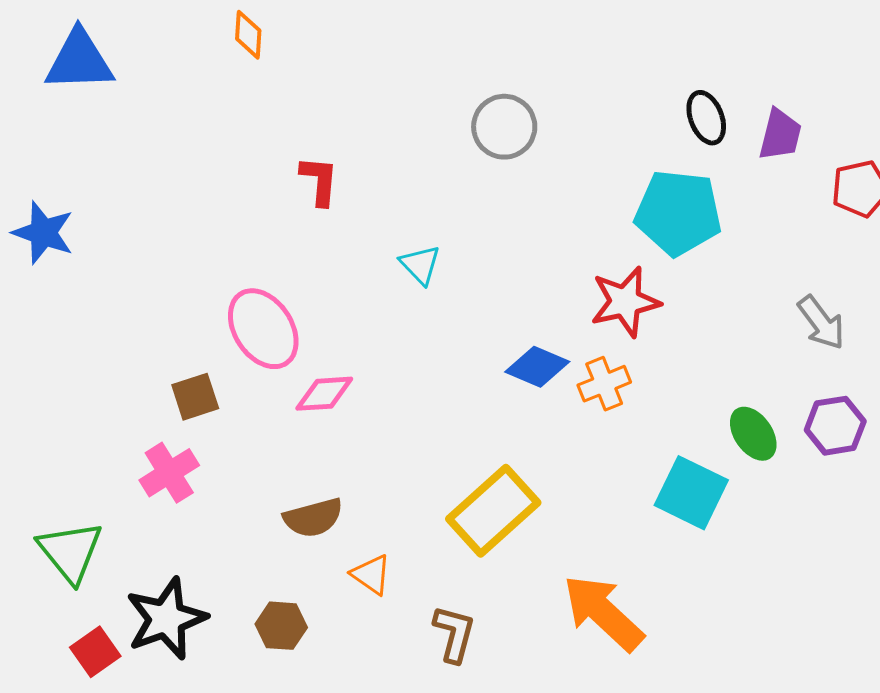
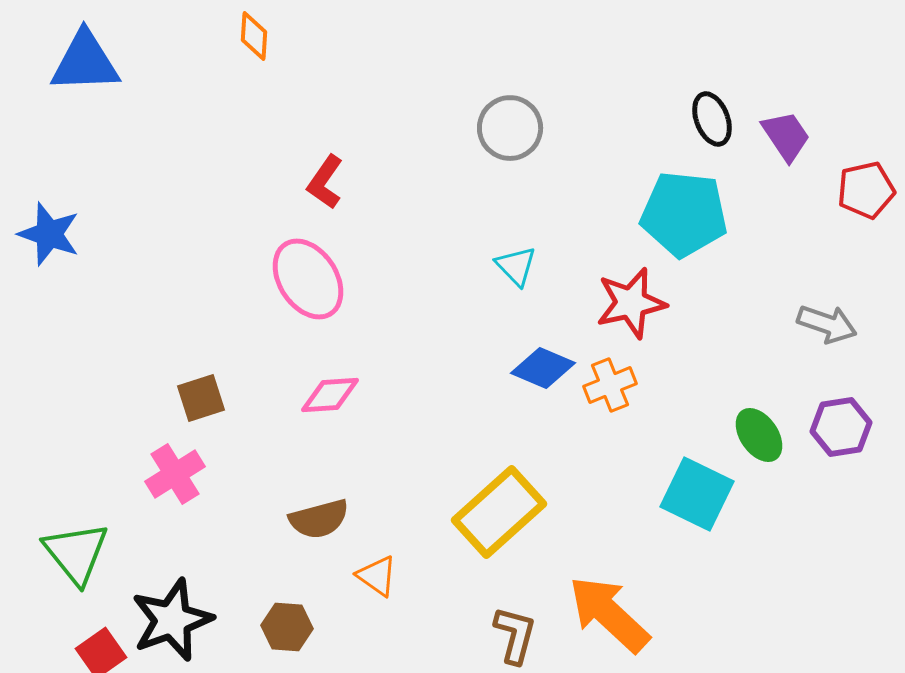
purple trapezoid: (780, 135) -> (786, 136), turned -48
red L-shape: (319, 181) -> (325, 182), turned -150
cyan triangle: (420, 265) -> (516, 266), moved
gray arrow: (821, 323) -> (827, 324), turned -34
pink ellipse: (263, 329) -> (308, 279), moved
brown L-shape: (454, 634) -> (515, 635), moved

